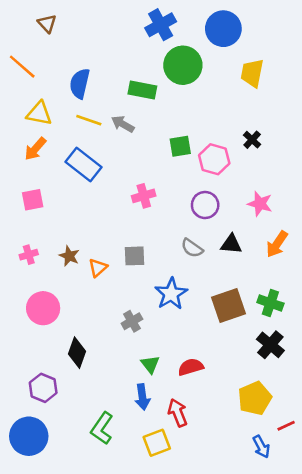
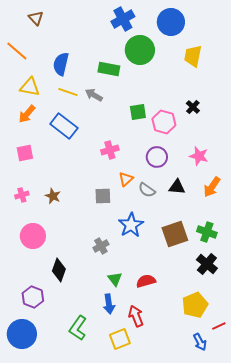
orange triangle: (98, 268) -> (126, 179), moved

